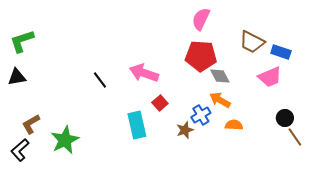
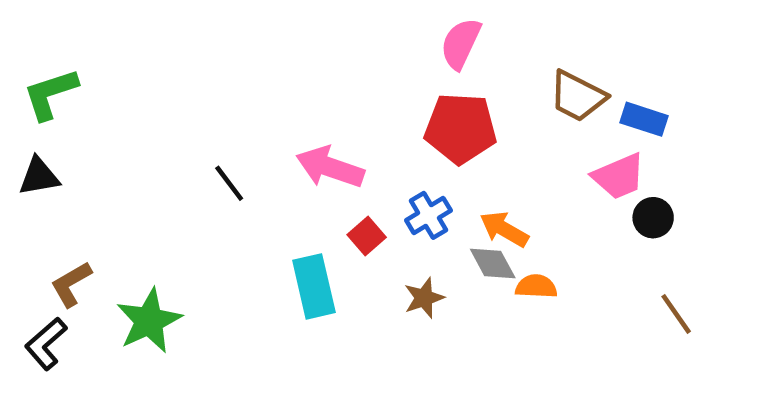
gray diamond: (220, 76) -> (493, 264), moved
blue cross: (201, 115) -> (429, 215), moved
black circle: (285, 118) -> (653, 218), moved

